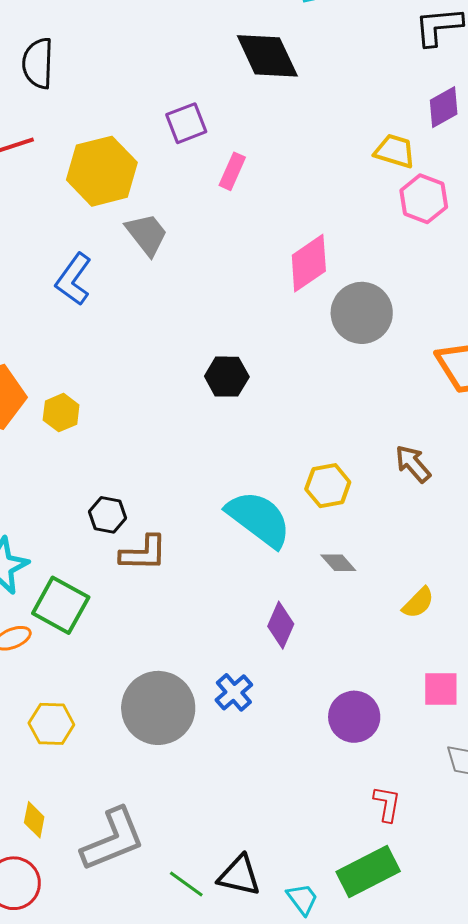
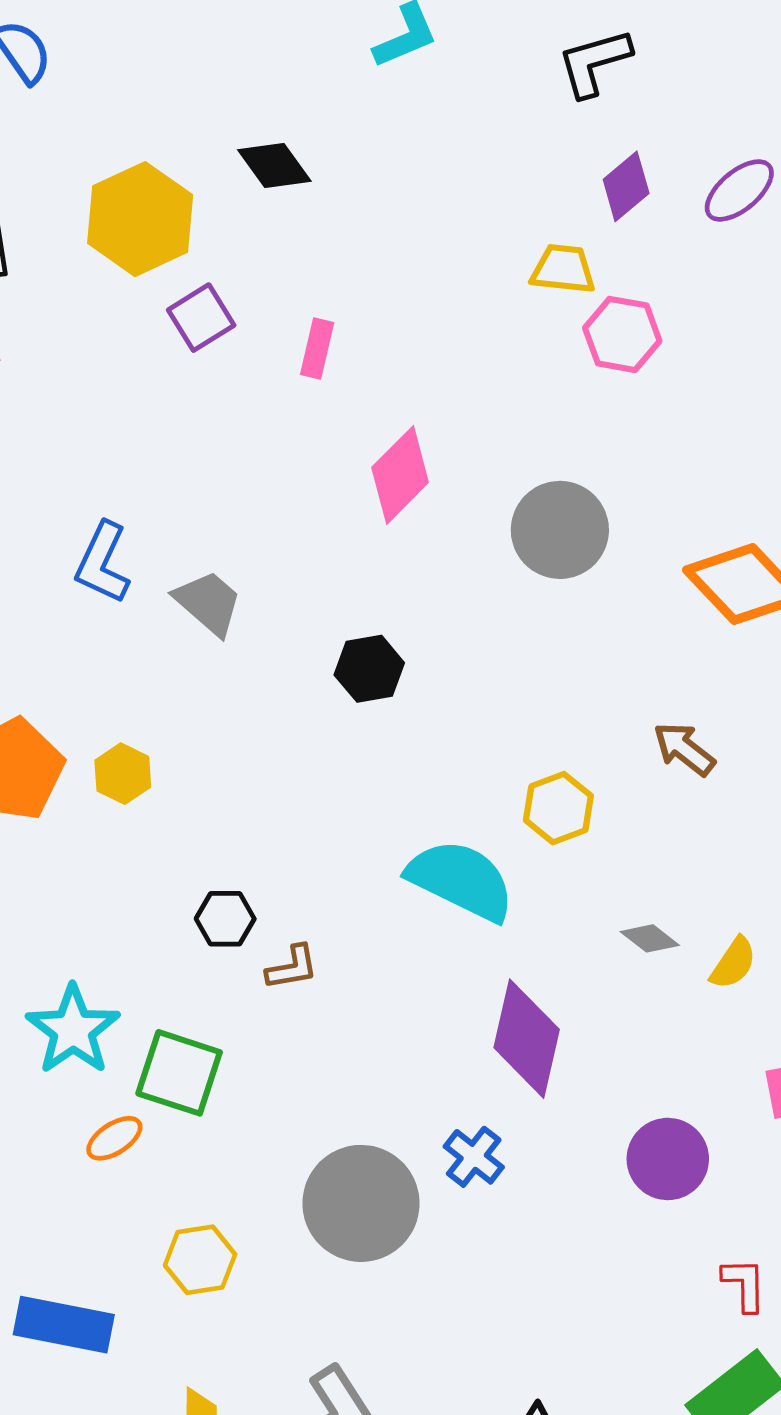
black diamond: (267, 56) -> (274, 165), moved, size x0.7
purple square: (186, 123) -> (201, 318), moved
yellow hexagon: (102, 171) -> (140, 219), moved
gray trapezoid: (147, 234) -> (208, 603), moved
pink diamond: (309, 263) -> (400, 475), moved
brown L-shape: (143, 553) -> (292, 967), size x0.7
gray diamond: (338, 563) -> (650, 938), moved
purple diamond: (281, 625) -> (527, 1039), size x1.6

